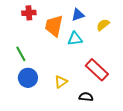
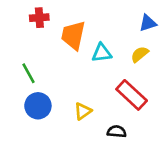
blue triangle: (78, 15) -> (148, 23), moved
yellow semicircle: (103, 25) -> (140, 54), moved

